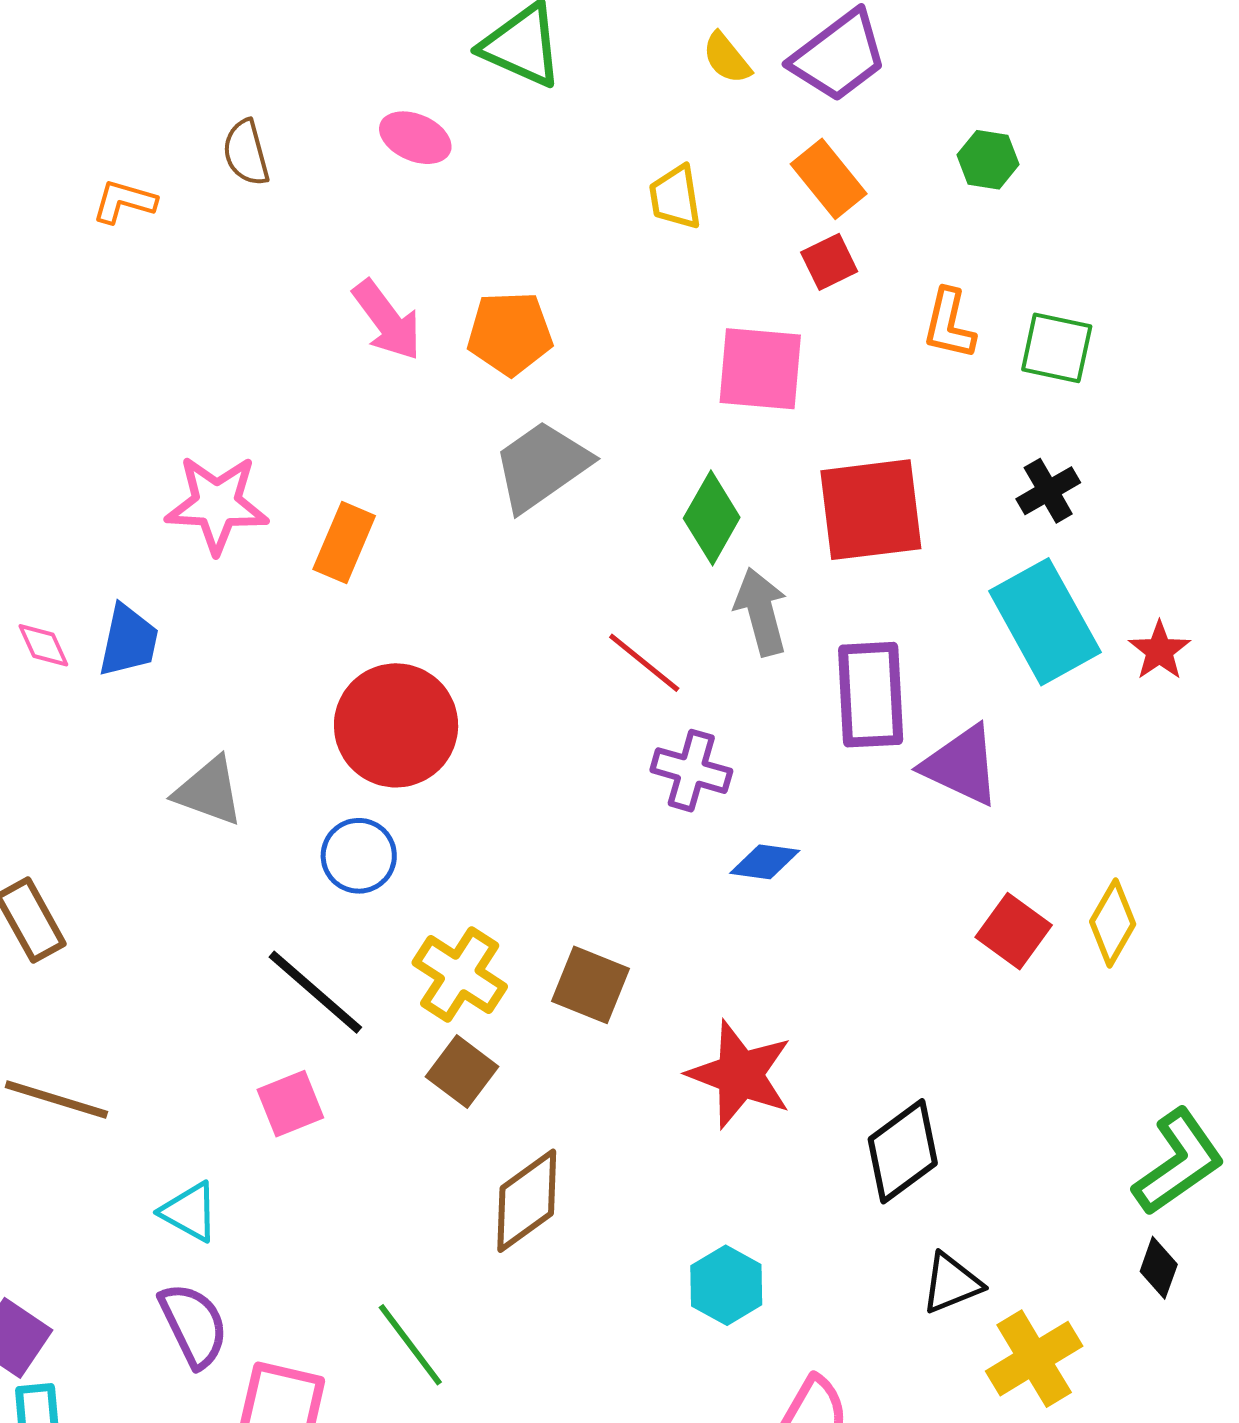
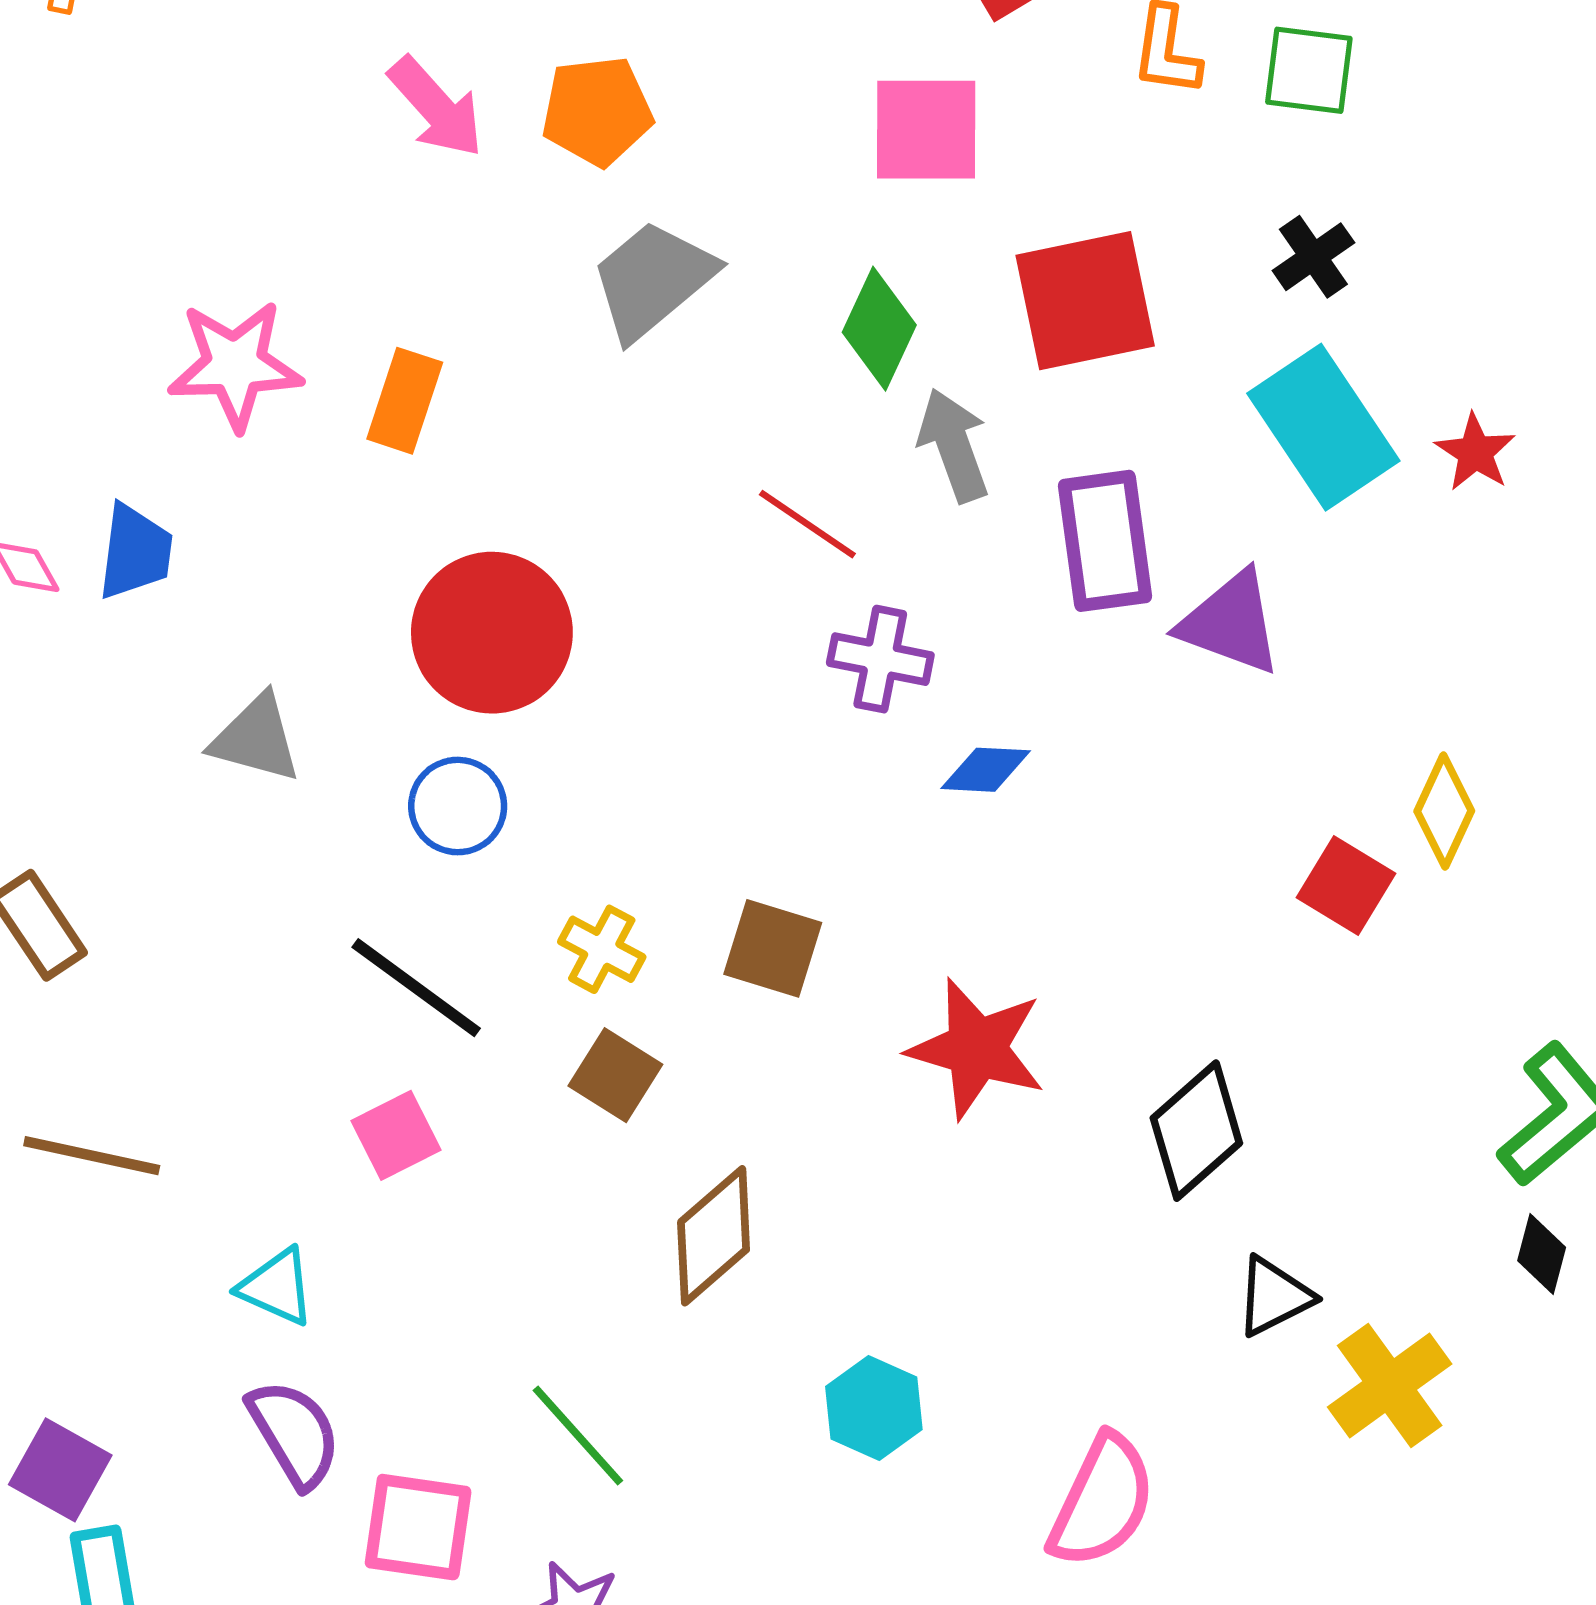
red square: (1014, 931) -> (1346, 885), moved
yellow cross: (460, 975) -> (602, 949), size x0.7
cyan hexagon: (726, 1285) -> (874, 1408), moved

